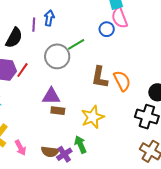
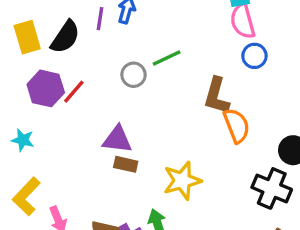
blue circle: (107, 29) -> (254, 56), moved
gray circle: (57, 56) -> (134, 75), size x0.6
brown L-shape: (100, 77) -> (217, 96), moved

